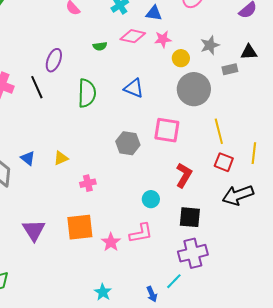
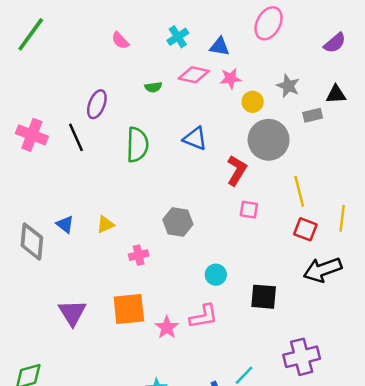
gray star: (210, 45) -> (288, 86), turned -30
pink square: (167, 130) -> (249, 210), moved, size x0.6
gray hexagon: (128, 143) -> (178, 222), moved
red L-shape: (184, 175) -> (237, 170), moved
purple cross: (193, 253) -> (302, 357), moved

